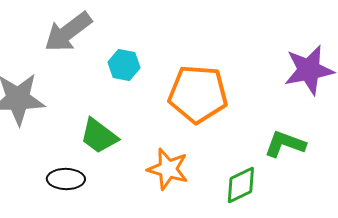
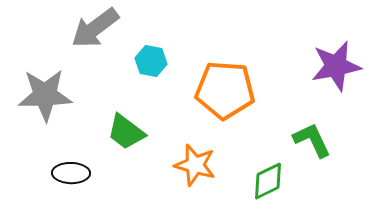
green L-shape: (285, 144) -> (312, 140), turned 45
black ellipse: (66, 179) -> (71, 173), moved

